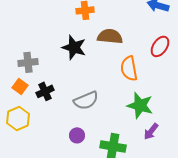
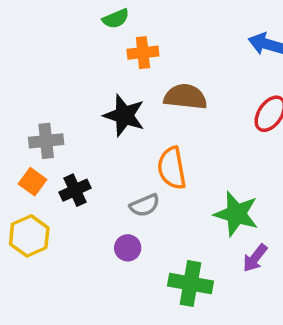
orange semicircle: (129, 68) -> (172, 168), moved
gray semicircle: (86, 100) -> (145, 205), size x0.7
purple circle: (77, 135) -> (128, 248), moved

